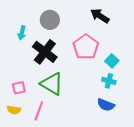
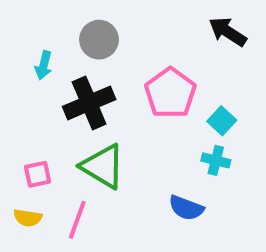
black arrow: (100, 16) -> (228, 32), moved
black cross: (45, 52) -> (89, 103), turned 30
blue semicircle: (106, 105) -> (186, 208), moved

